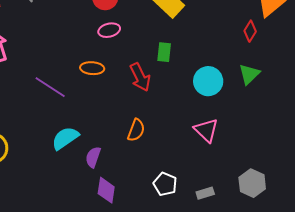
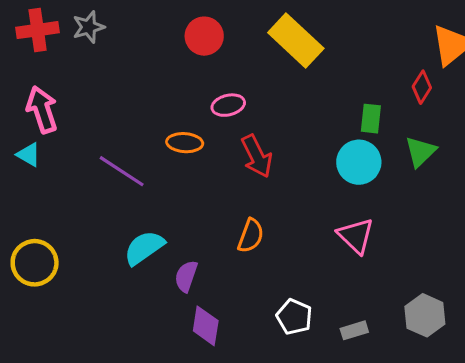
pink ellipse: (109, 30) -> (228, 105), moved
green rectangle: (164, 52) -> (371, 119), moved

